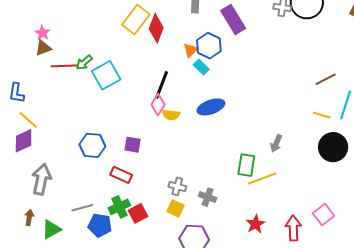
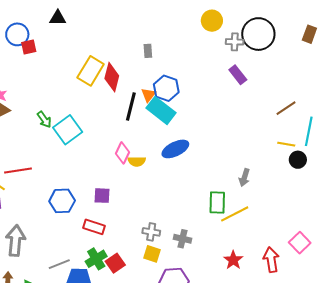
purple rectangle: (233, 20) -> (238, 75), moved, size x0.7
green arrow: (84, 62) -> (44, 120), turned -78
red line: (65, 66) -> (18, 170), moved
cyan rectangle: (201, 67) -> (161, 110), size x1.8
black line: (162, 85) -> (131, 106), moved
black circle: (333, 147) -> (298, 160), moved, size x0.6

